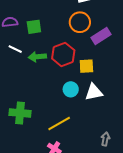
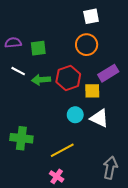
purple rectangle: (101, 36) -> (108, 73), moved
white triangle: (94, 92) -> (99, 118), turned 36
gray arrow: (105, 139) -> (110, 168), size x1.5

